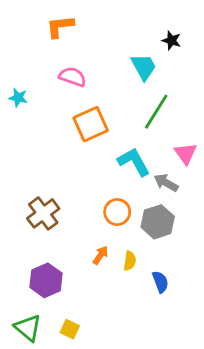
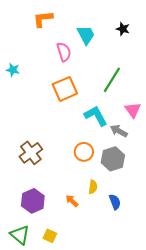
cyan trapezoid: (144, 67) -> (86, 35), moved
pink semicircle: (73, 77) -> (64, 52), moved, turned 54
orange arrow: (100, 255) -> (72, 201), moved, turned -80

